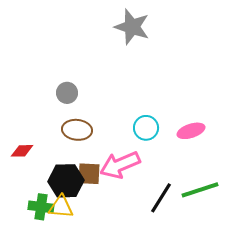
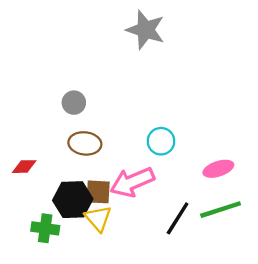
pink ellipse: (191, 131) -> (218, 169), moved
yellow triangle: (61, 207) -> (98, 218), moved, turned 44

